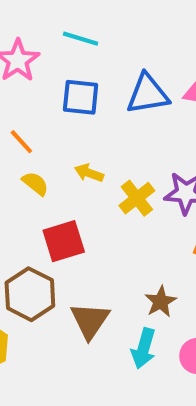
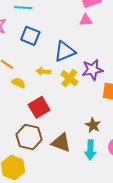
blue triangle: (148, 94) -> (65, 51), moved
blue square: (81, 97) -> (30, 36), turned 30
brown triangle: (90, 321) -> (61, 143), turned -30

